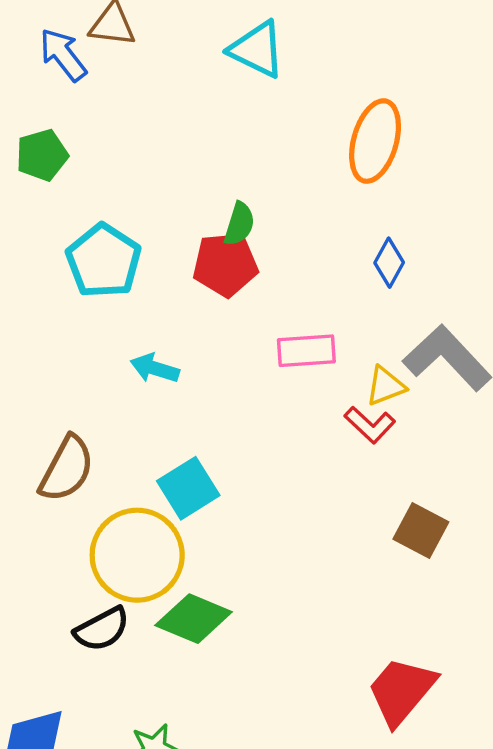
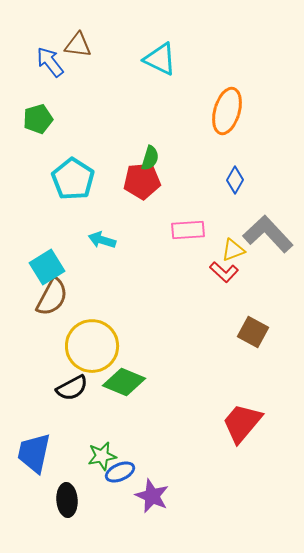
cyan square: (188, 488) -> (47, 267), moved

